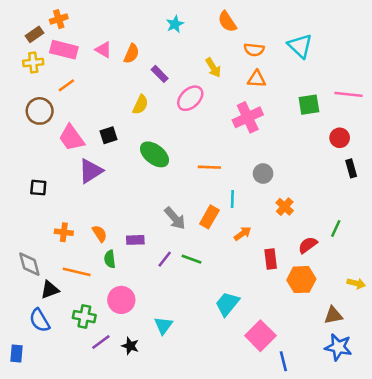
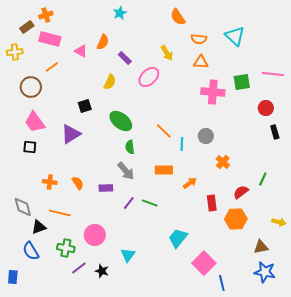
cyan star: (175, 24) -> (120, 13), moved
pink triangle: (103, 50) -> (81, 51), moved
yellow cross: (33, 62) -> (15, 52), moved
pink cross: (248, 117) -> (213, 92), moved, turned 30
pink trapezoid: (71, 138) -> (35, 122), moved
orange line: (209, 167) -> (164, 131), turned 42
cyan line: (232, 199) -> (182, 144), moved
orange rectangle: (209, 217) -> (164, 170), turned 60
gray arrow: (175, 218) -> (126, 171), moved
green semicircle: (110, 259) -> (130, 147), moved

